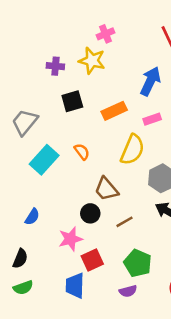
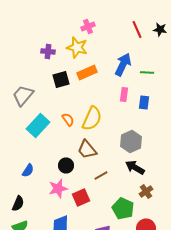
orange rectangle: (114, 111) -> (87, 72), moved
pink rectangle: (152, 119) -> (124, 94), turned -64
yellow semicircle: (132, 150) -> (92, 118), moved
black circle: (90, 213) -> (66, 166), moved
red square: (92, 260) -> (81, 198), moved
green pentagon: (138, 263) -> (123, 208), moved

